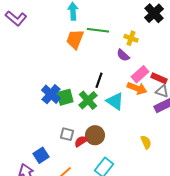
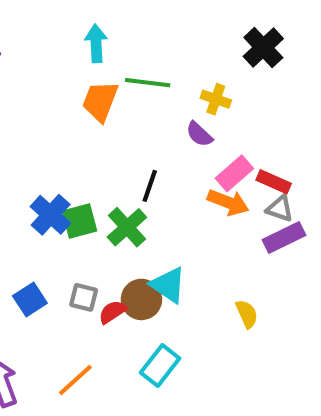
cyan triangle: (115, 101) -> (168, 285), moved
blue square: (41, 155) -> (30, 299), moved

